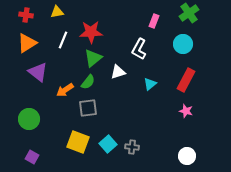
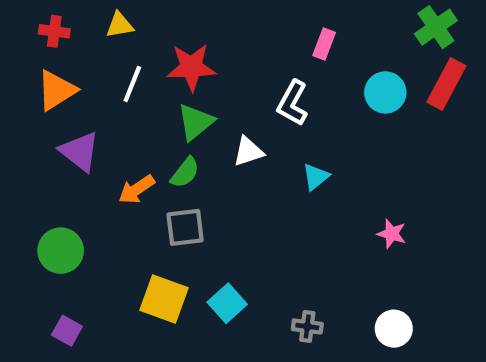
green cross: (189, 13) -> (436, 27), moved
red rectangle: (186, 80) -> (446, 84), moved
gray cross: (132, 147) -> (307, 326), moved

